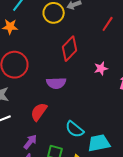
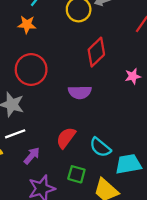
red semicircle: (39, 112) -> (66, 138), moved
purple arrow: (30, 142) -> (32, 156), moved

